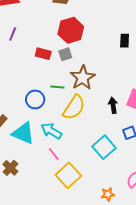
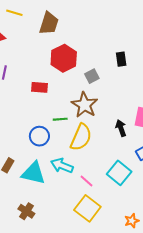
gray square: (65, 54) -> (92, 76), moved
pink line: (54, 154) -> (86, 181), moved

